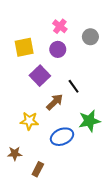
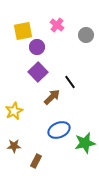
yellow square: (24, 47) -> (23, 31), moved
purple circle: (58, 49) -> (37, 47), moved
yellow star: (29, 121) -> (14, 111), moved, turned -30
green star: (89, 121) -> (85, 143), moved

